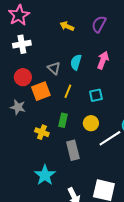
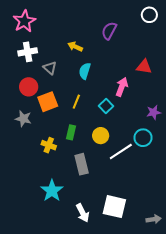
yellow arrow: (67, 26) -> (75, 47), moved
pink arrow: (103, 60) -> (122, 87), moved
gray triangle: (54, 68) -> (50, 68), moved
cyan square: (96, 95) -> (106, 106), turned -32

